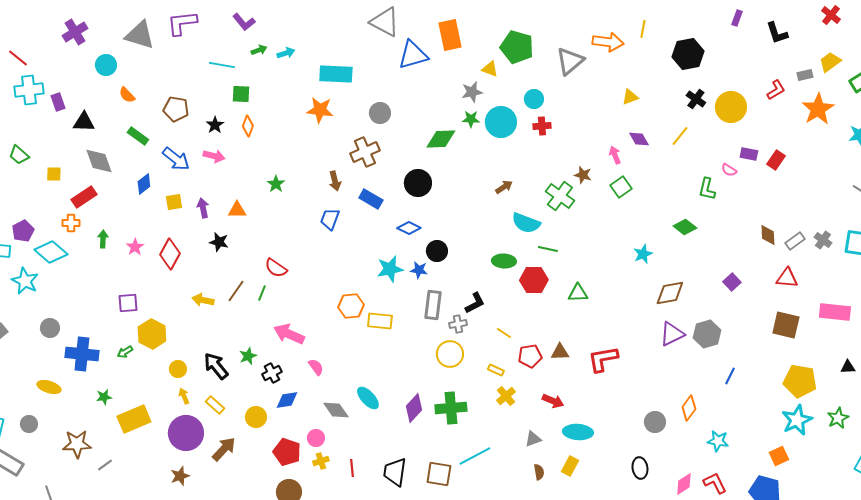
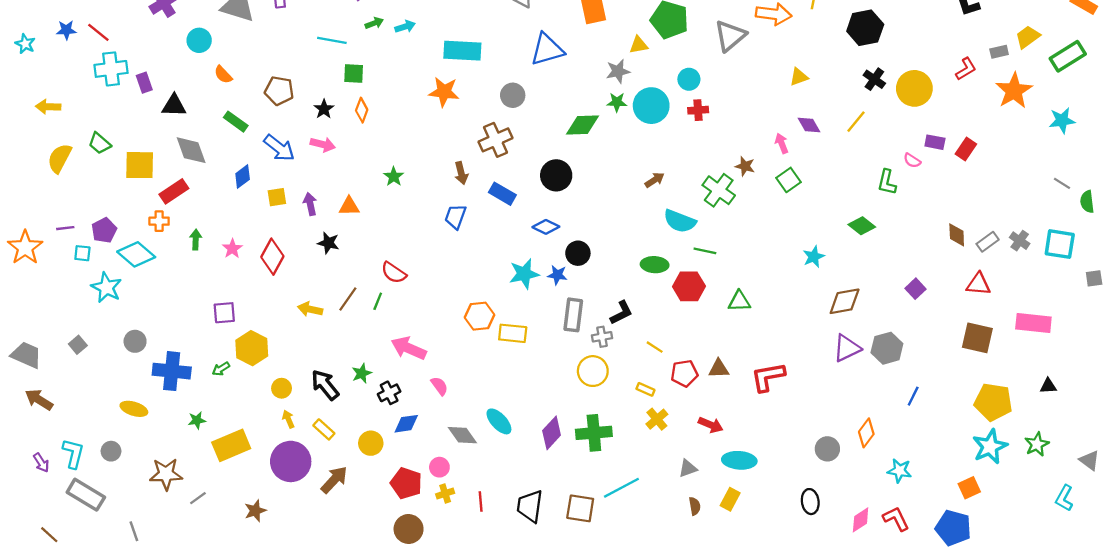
blue triangle: (413, 55) -> (547, 49), moved
yellow triangle: (490, 69) -> (639, 45), turned -30
yellow square: (54, 174) -> (140, 165), size x1.8
brown star: (180, 476) -> (255, 511), moved

